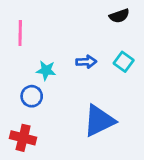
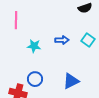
blue circle: (32, 96) -> (35, 79), moved
blue triangle: (99, 121) -> (71, 81), size x0.7

